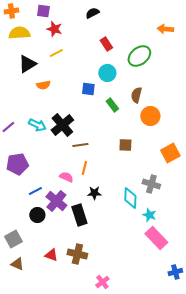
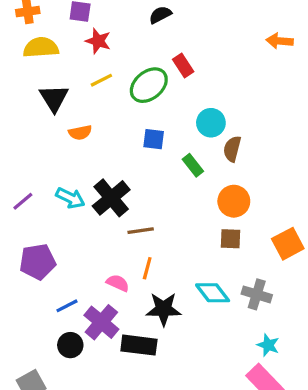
green ellipse: (139, 56) -> (149, 85), moved
black triangle: (27, 64) -> (54, 98), turned -30
cyan circle: (107, 73) -> (211, 123), moved
orange circle: (150, 116) -> (234, 201), moved
brown square: (125, 145) -> (231, 239), moved
black star: (94, 193) -> (163, 309), size x1.5
cyan diamond: (130, 198) -> (213, 293), moved, turned -40
black rectangle: (79, 215) -> (139, 345), turned -65
cyan star: (149, 215) -> (268, 345), moved

